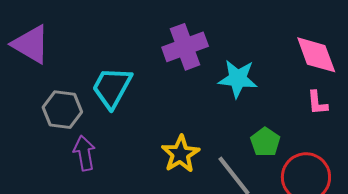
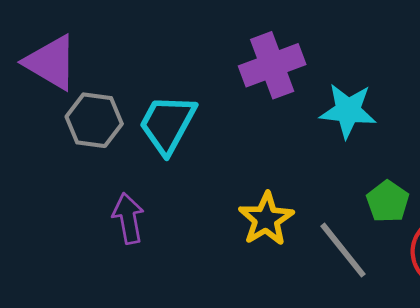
gray hexagon: (62, 110) -> (94, 120), moved

